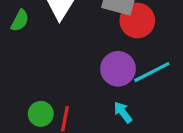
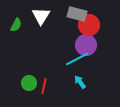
purple circle: (118, 69) -> (86, 45), moved
cyan line: (152, 72) -> (77, 59), moved

